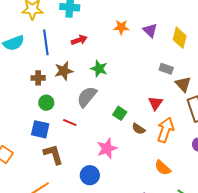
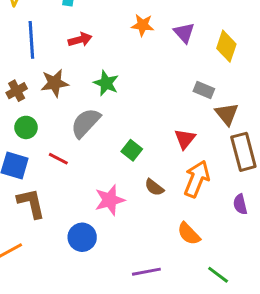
brown cross: (38, 78) -> (17, 91), turned -32
brown semicircle: (139, 129) -> (154, 187), moved

